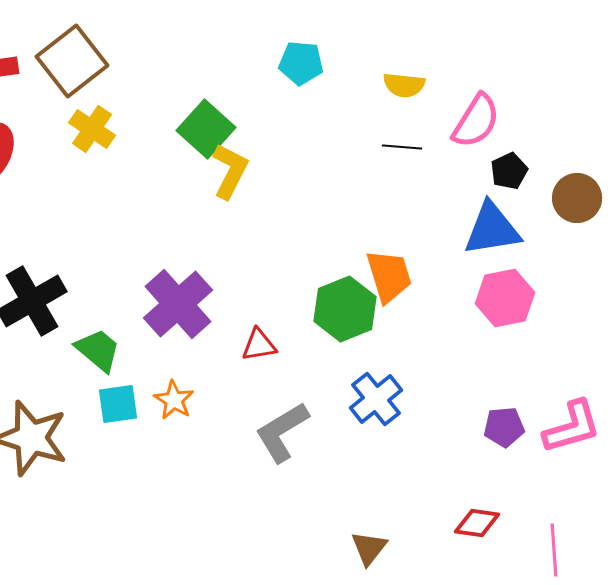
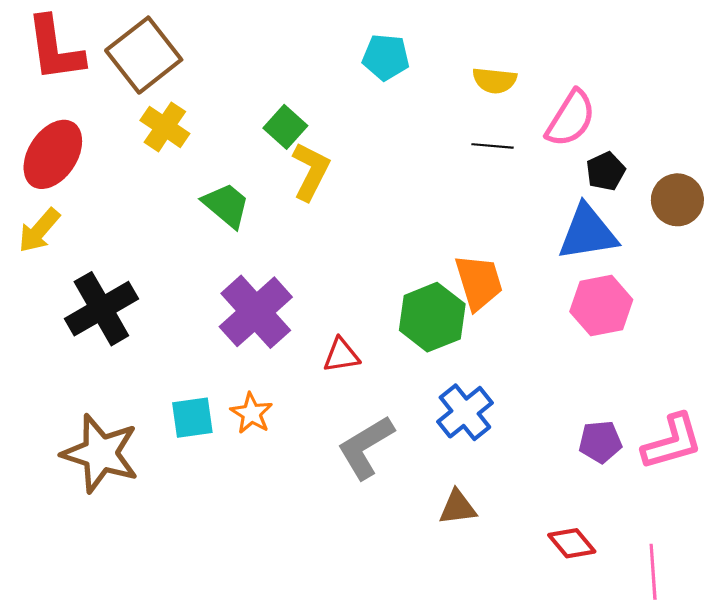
green square: (206, 129) -> (285, 127), size x0.7
green trapezoid: (98, 350) -> (226, 205), moved
red diamond: (477, 523) -> (572, 543), turned 42
brown triangle: (369, 548) -> (458, 507), moved, turned 45

